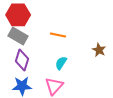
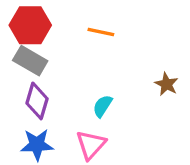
orange line: (58, 35) -> (101, 32), moved

